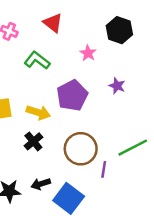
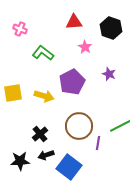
red triangle: (53, 23) -> (74, 22), moved, turned -42
black cross: (33, 141) -> (40, 134), moved

